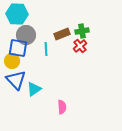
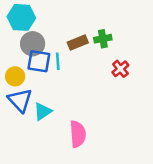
red cross: (80, 46) -> (120, 69), moved
blue square: (18, 48) -> (39, 61), moved
pink semicircle: (62, 107) -> (78, 134), size x1.5

